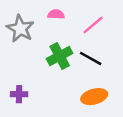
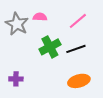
pink semicircle: (56, 14) -> (40, 17), moved
black line: (91, 58) -> (76, 49), turned -48

